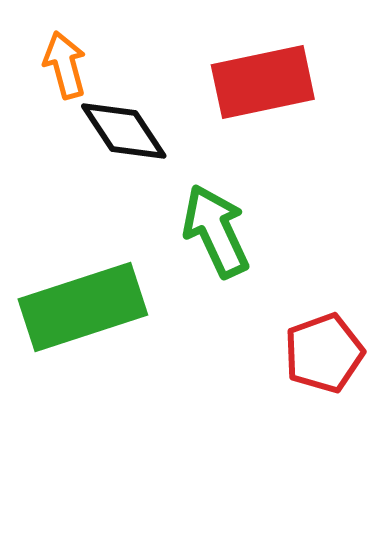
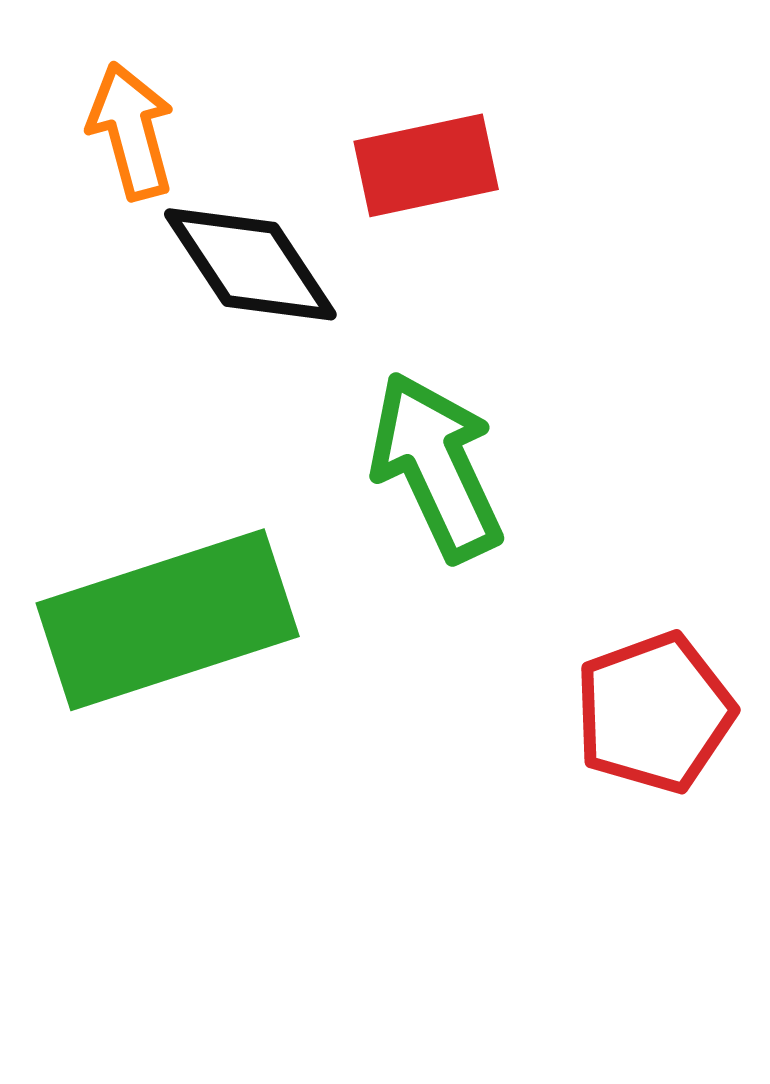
red rectangle: (263, 82) -> (426, 165), moved, size x0.7

